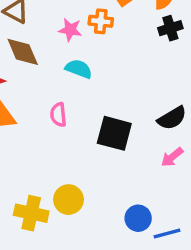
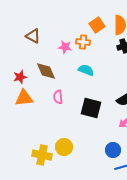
brown diamond: (23, 52) -> (46, 71), moved
cyan semicircle: (79, 69) -> (86, 70), moved
blue circle: (138, 218) -> (113, 150), moved

